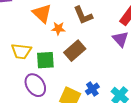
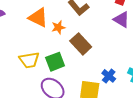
brown rectangle: (75, 51) -> (81, 44), turned -75

